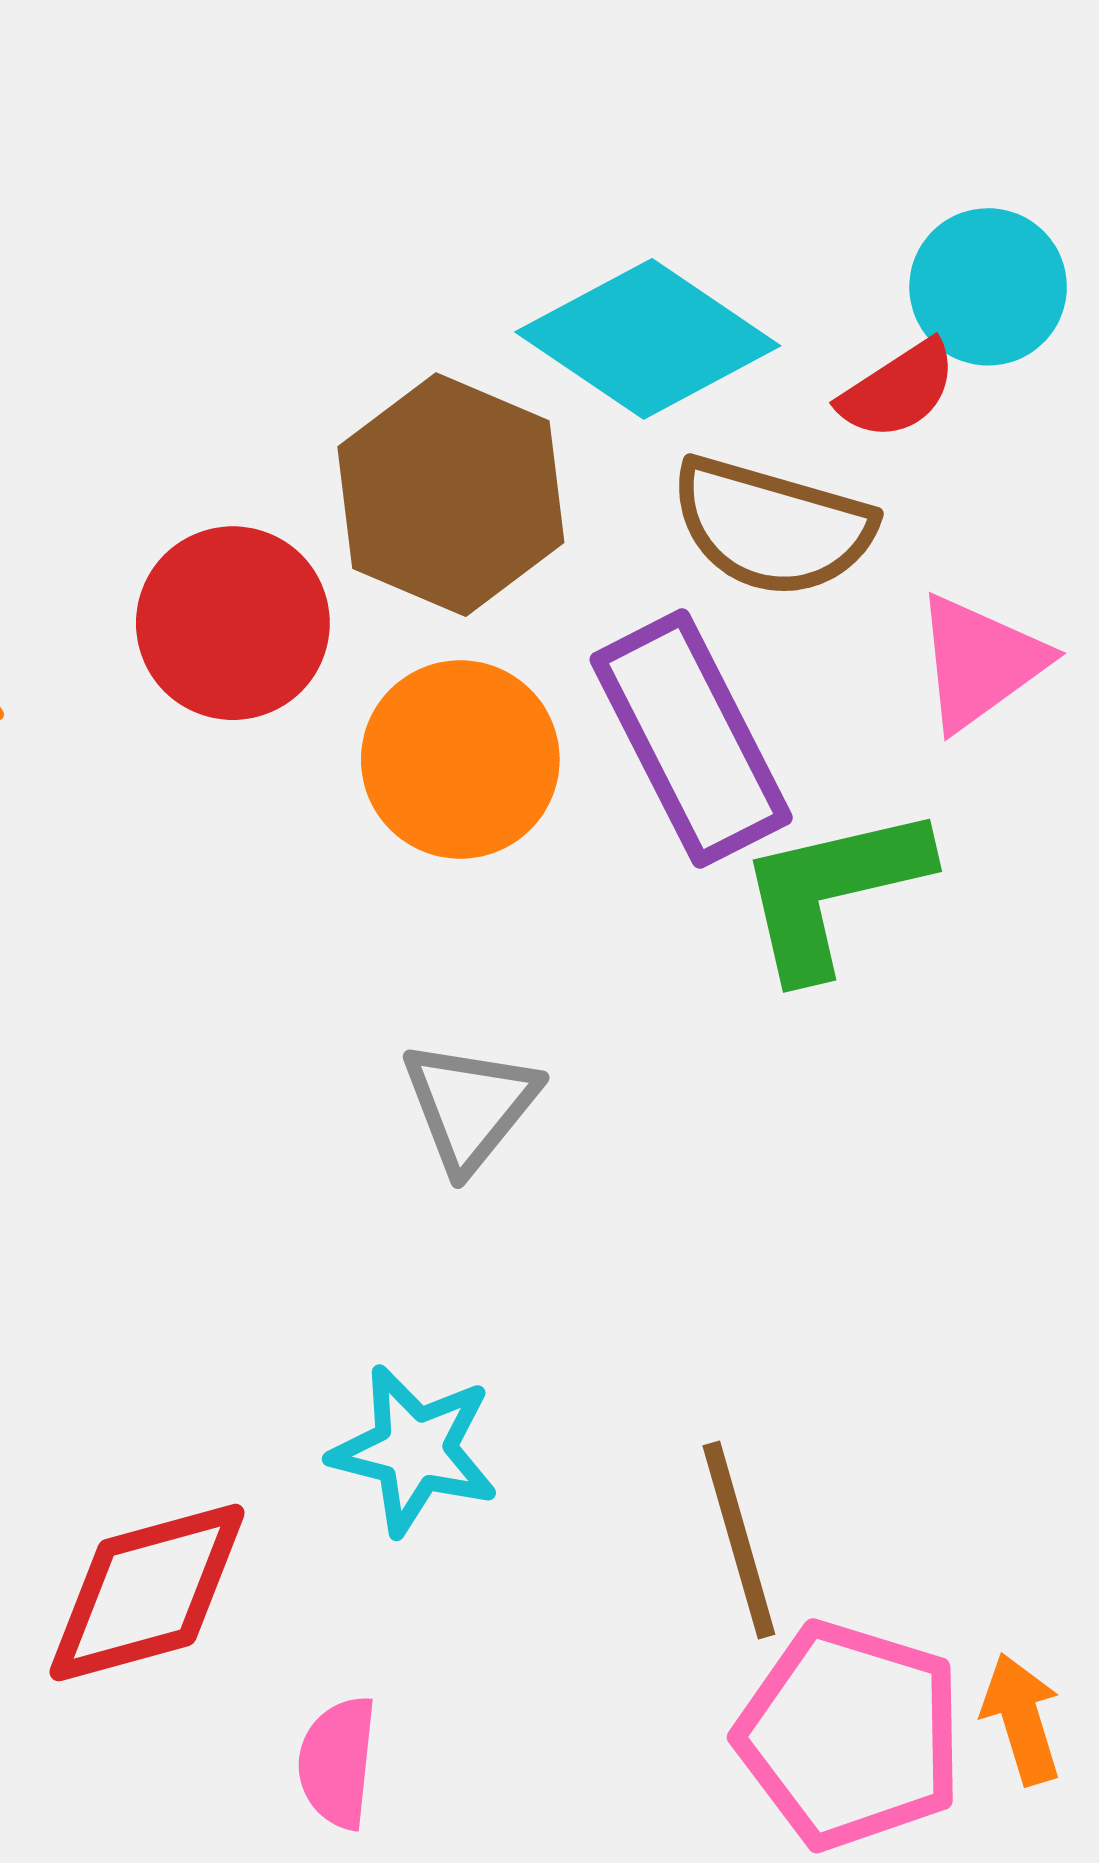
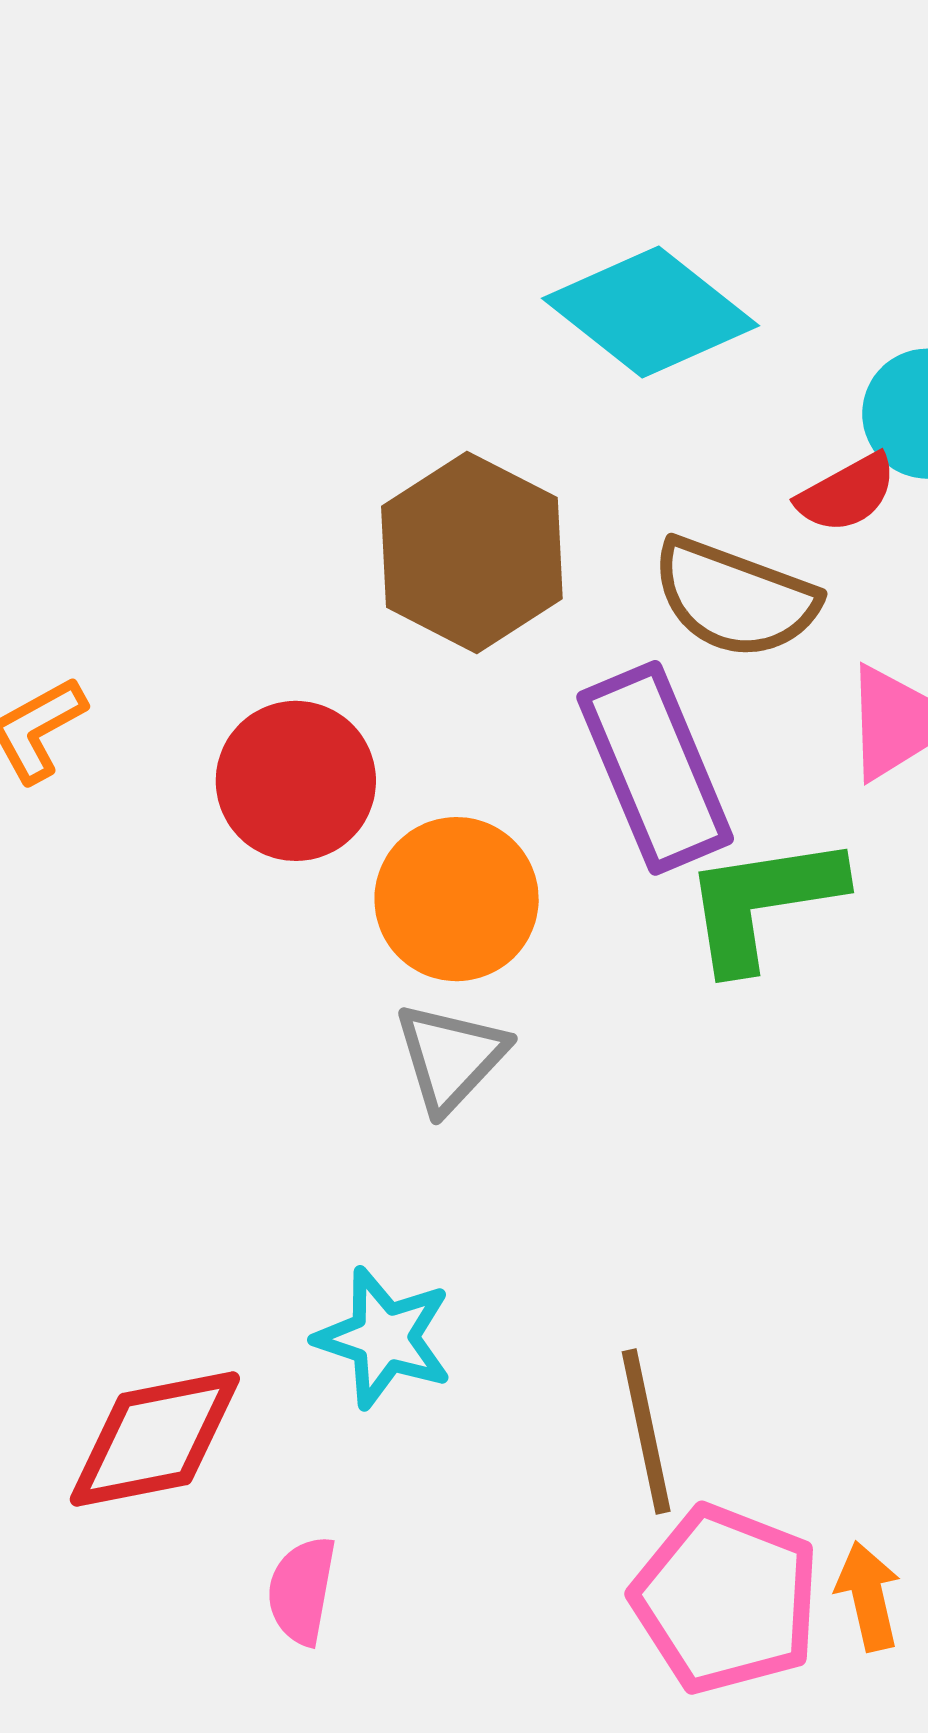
cyan diamond: (648, 339) -> (651, 312), moved
red circle: (233, 623) -> (296, 781), moved
orange circle: (460, 760) -> (457, 899), moved

